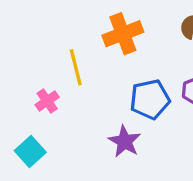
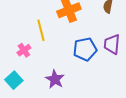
purple star: (125, 141) -> (55, 79), moved

